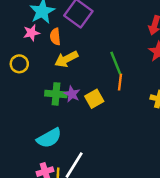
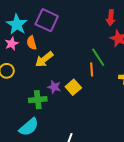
green line: (116, 63) -> (98, 57), moved
green cross: (56, 94) -> (38, 100), moved
cyan semicircle: (49, 138) -> (29, 127), moved

